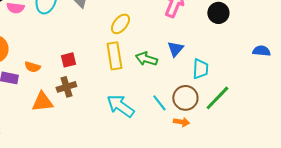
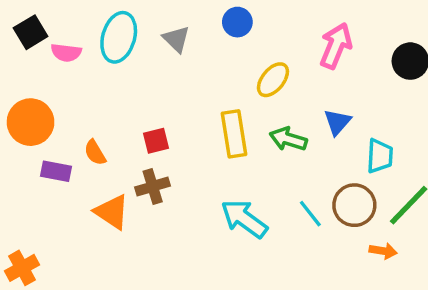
yellow ellipse: (120, 24) -> (273, 80), moved
orange semicircle: (32, 67) -> (95, 153), turned 42
orange triangle: (42, 102) -> (112, 212), turned 40
orange arrow: (181, 122) -> (383, 251), moved

